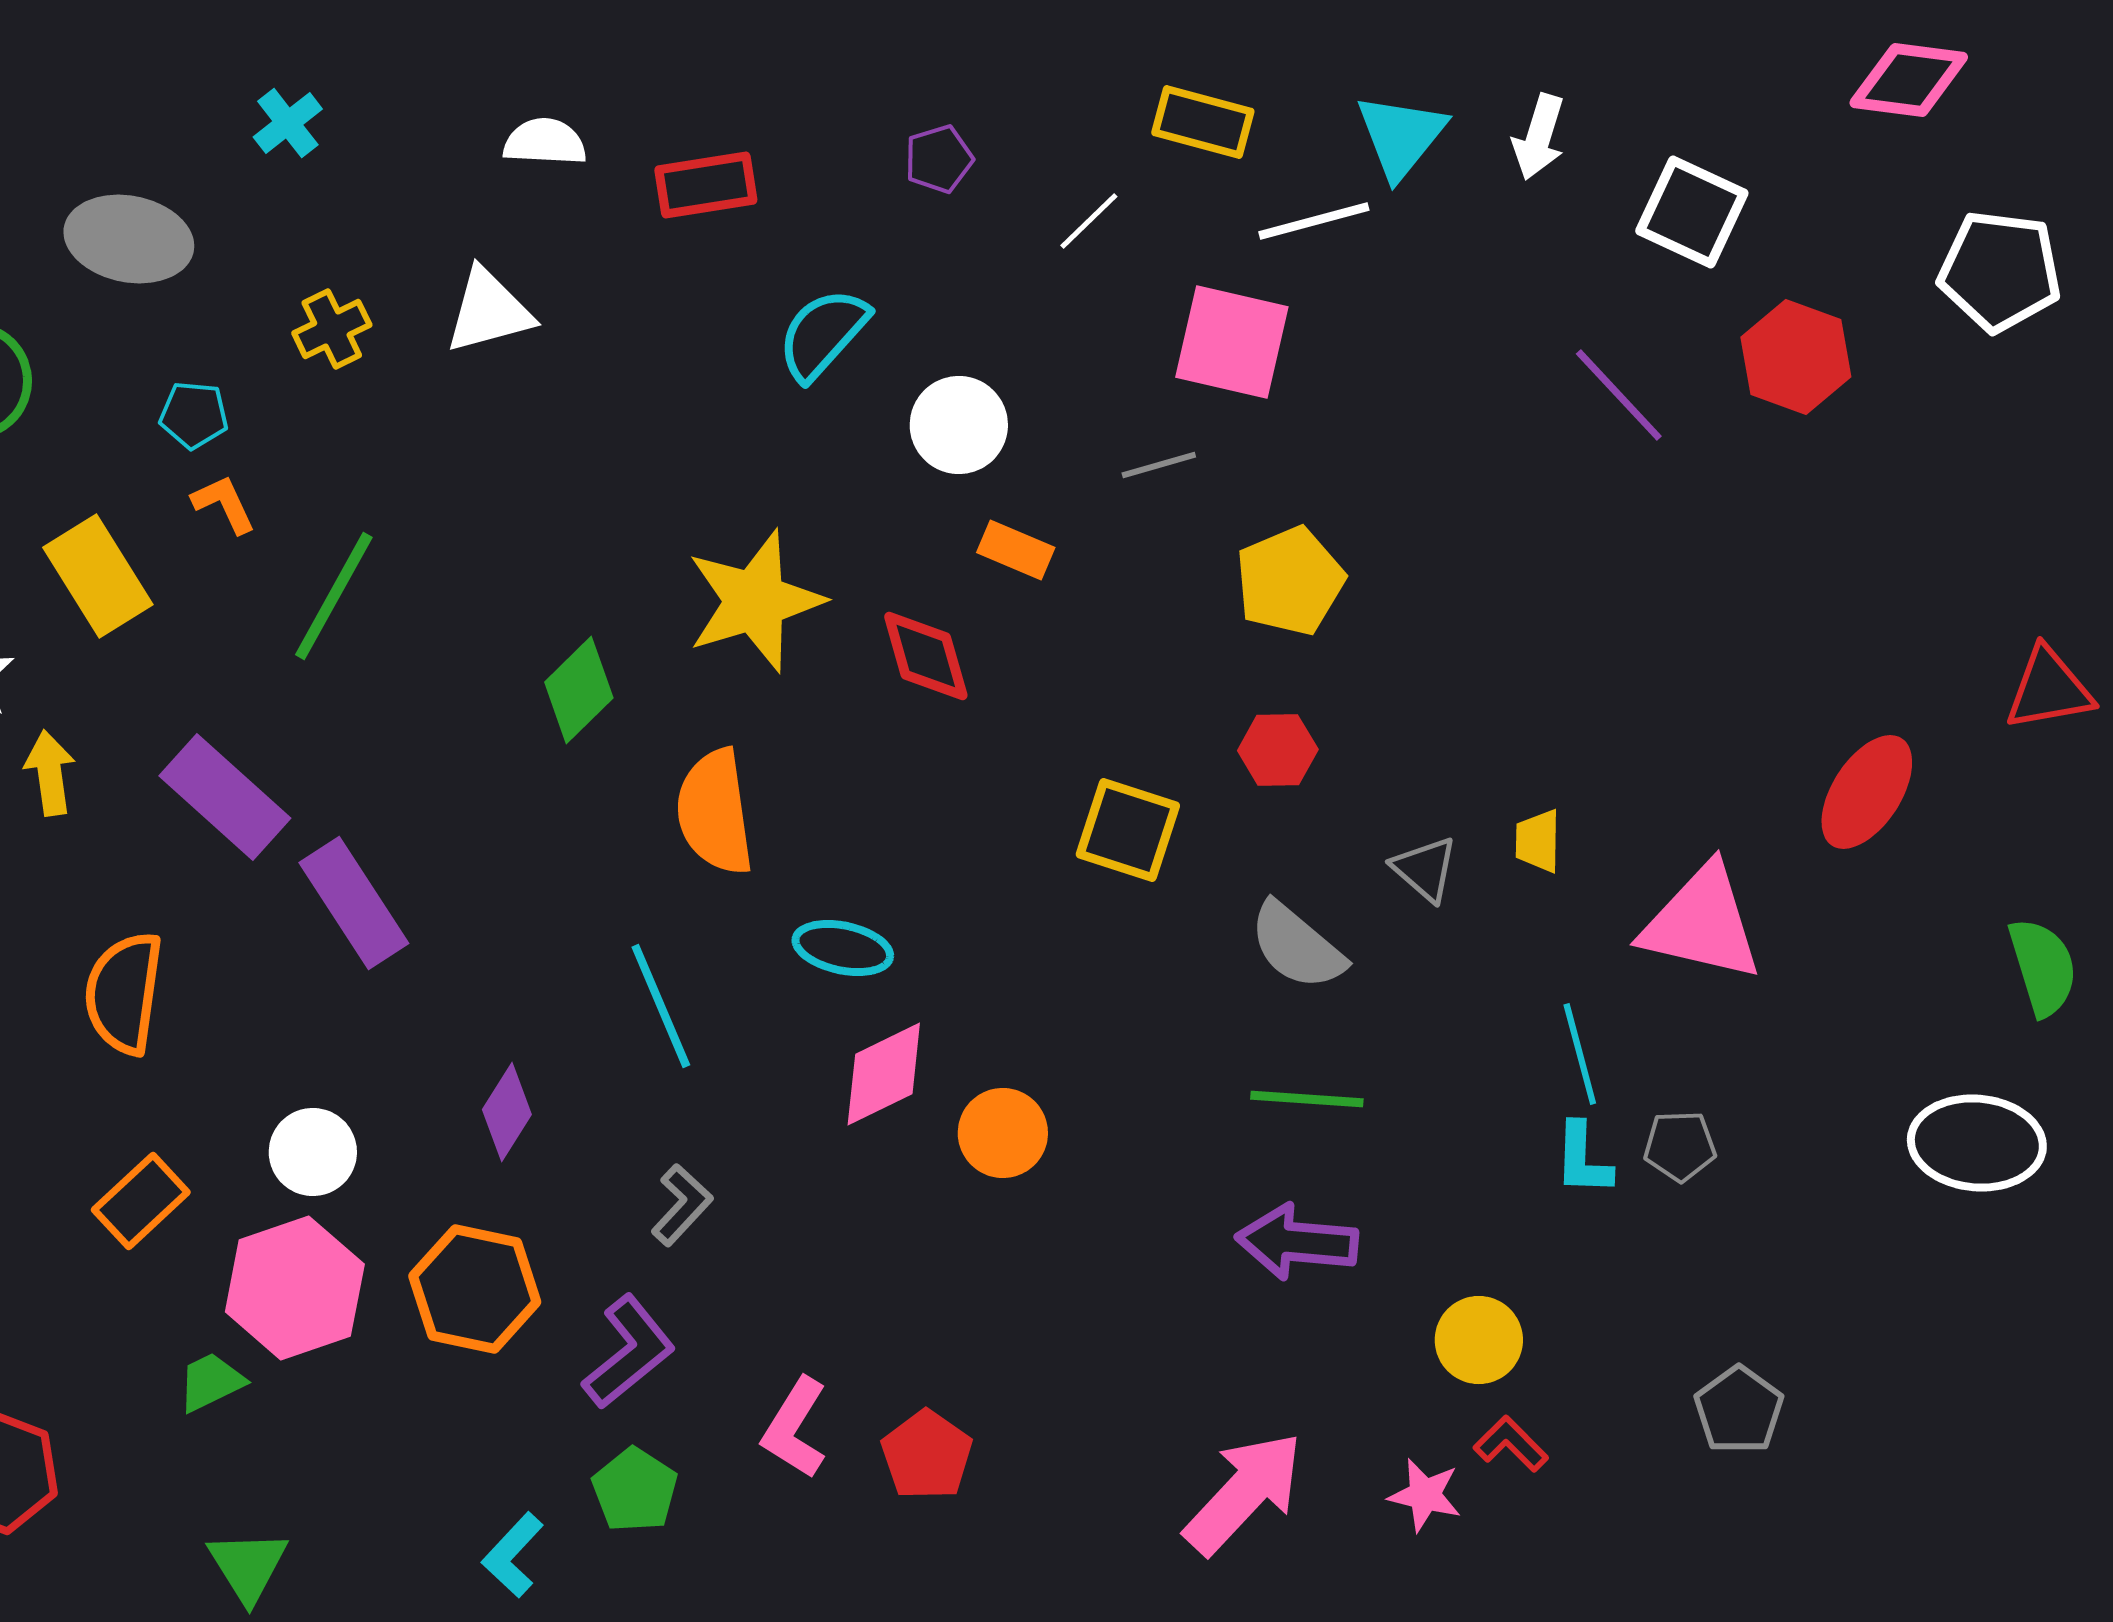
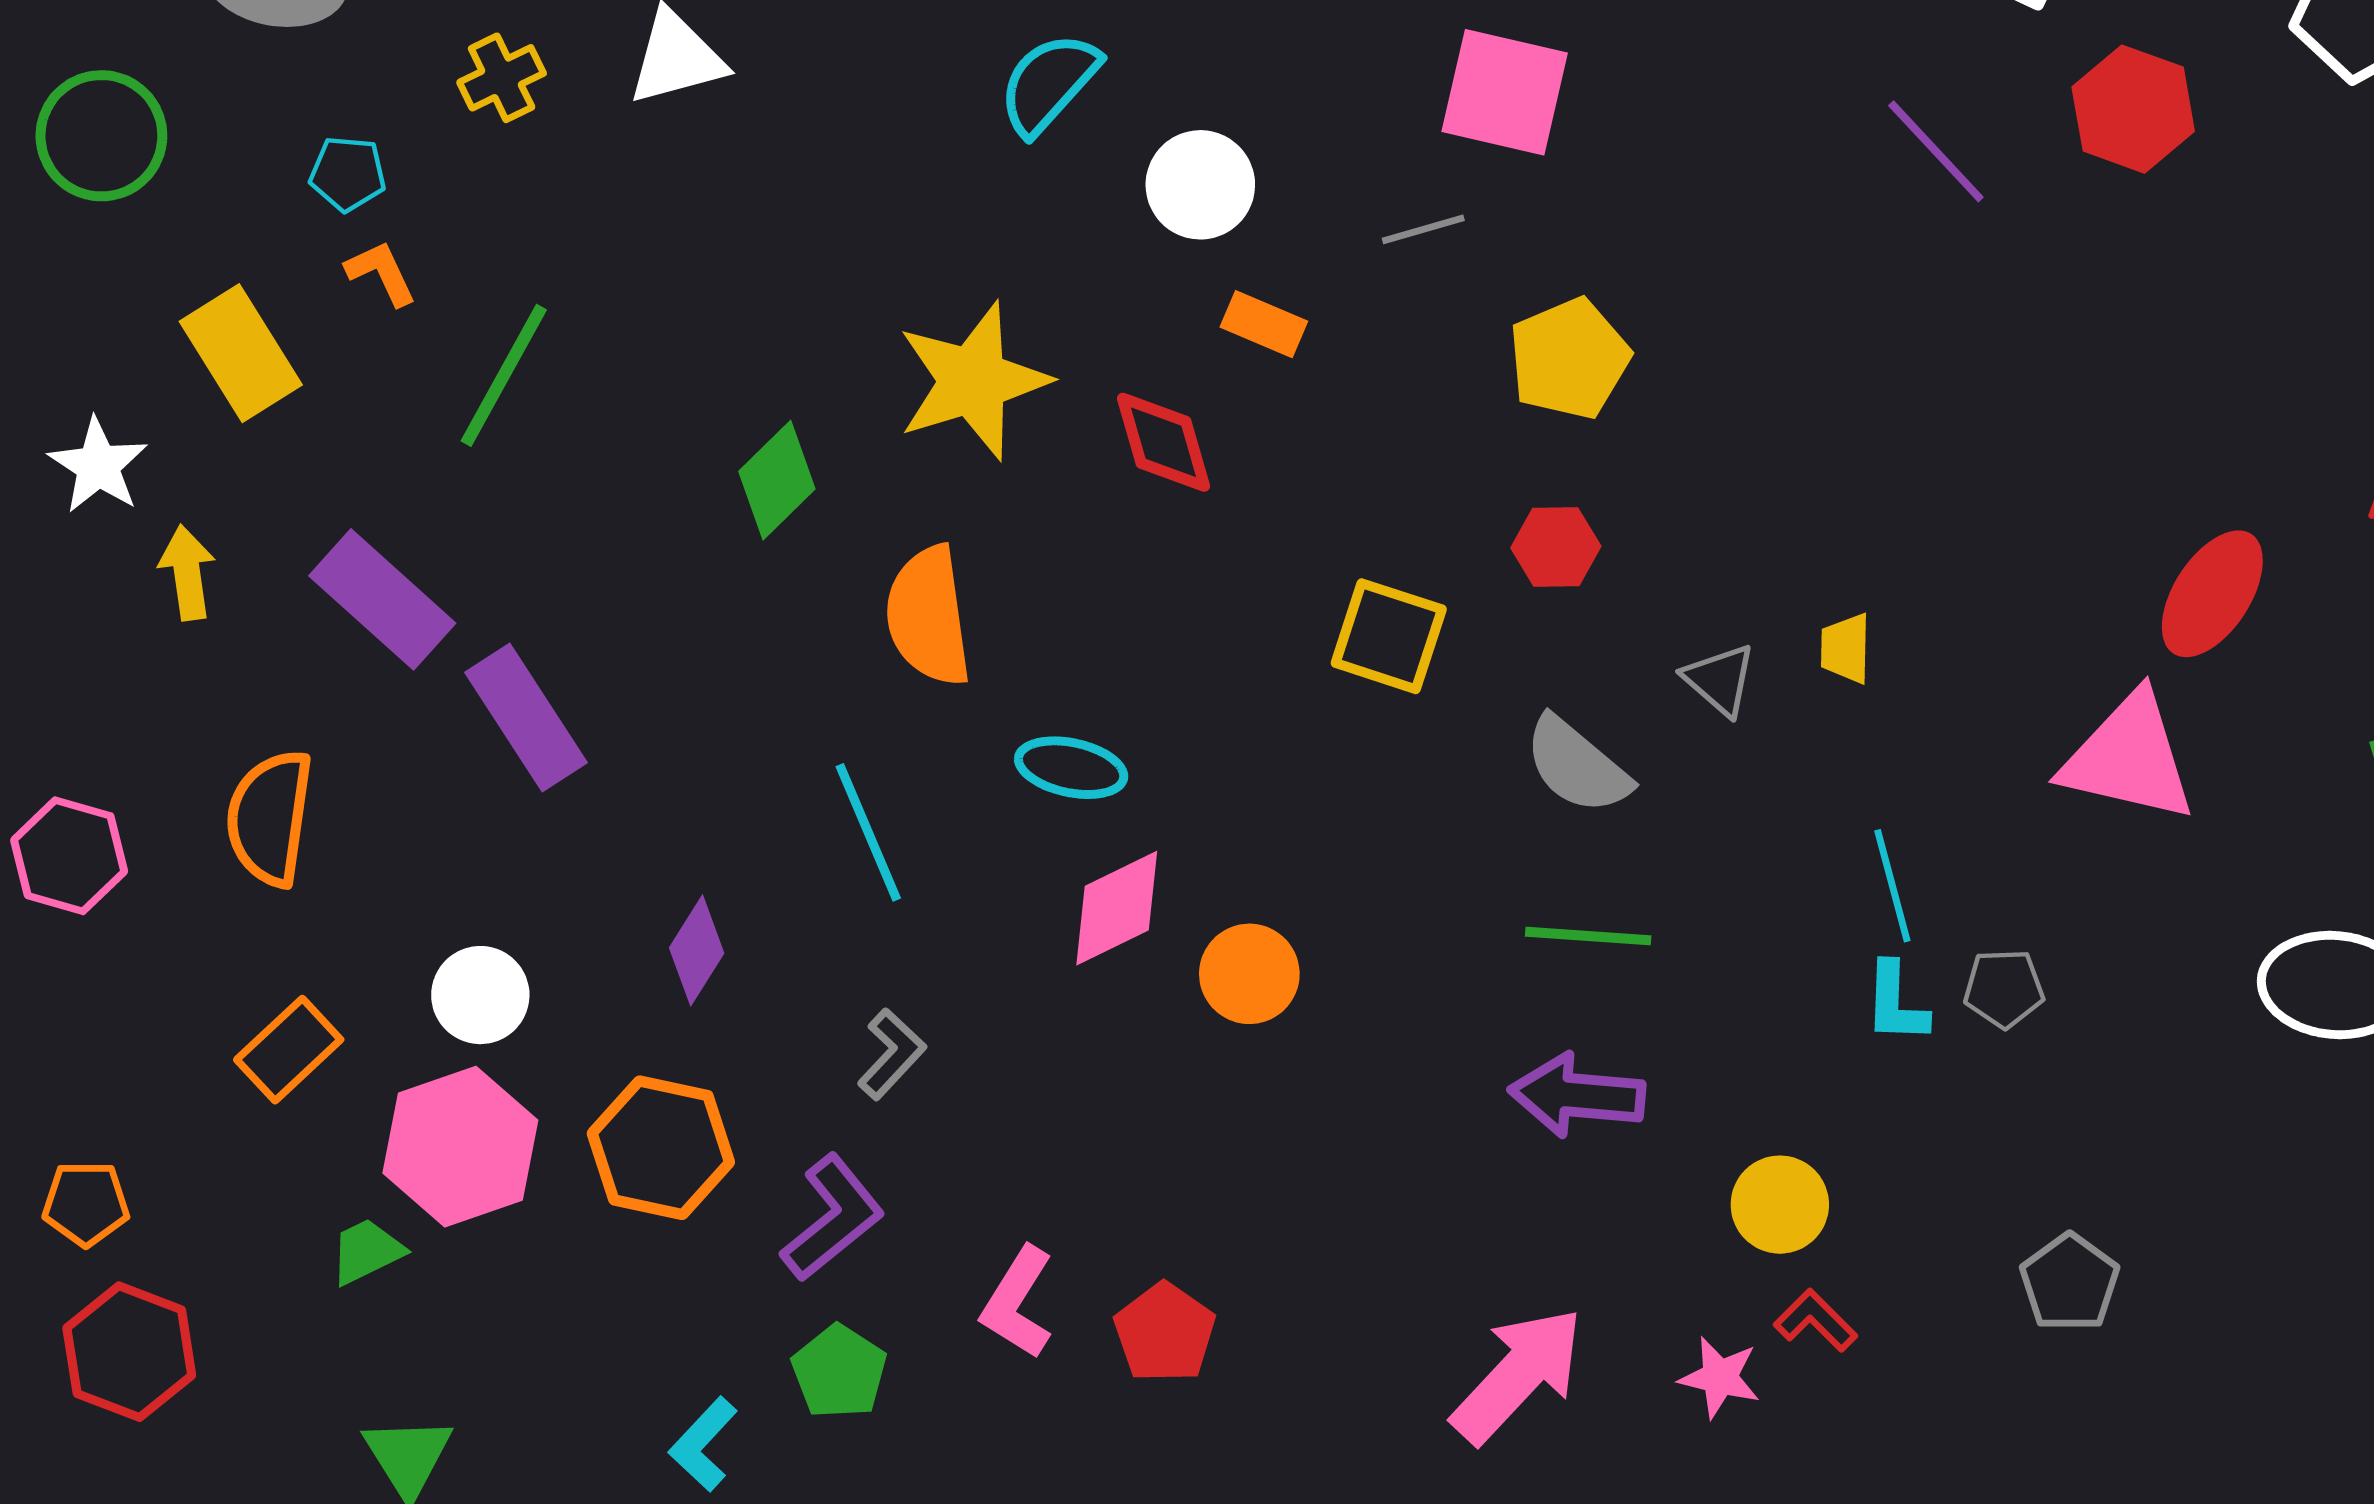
pink triangle: (1702, 923) -> (2129, 758), moved

